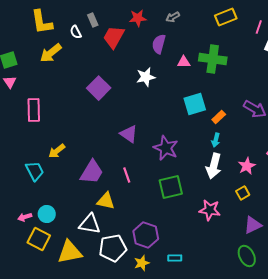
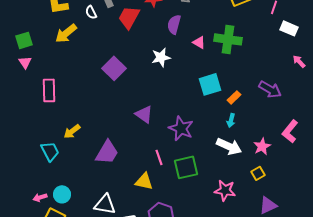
pink triangle: (184, 62) -> (199, 42), turned 32
white arrow: (214, 166) -> (229, 146), turned -80
pink line: (127, 175) -> (159, 157), moved
yellow triangle: (106, 201) -> (144, 181), moved

